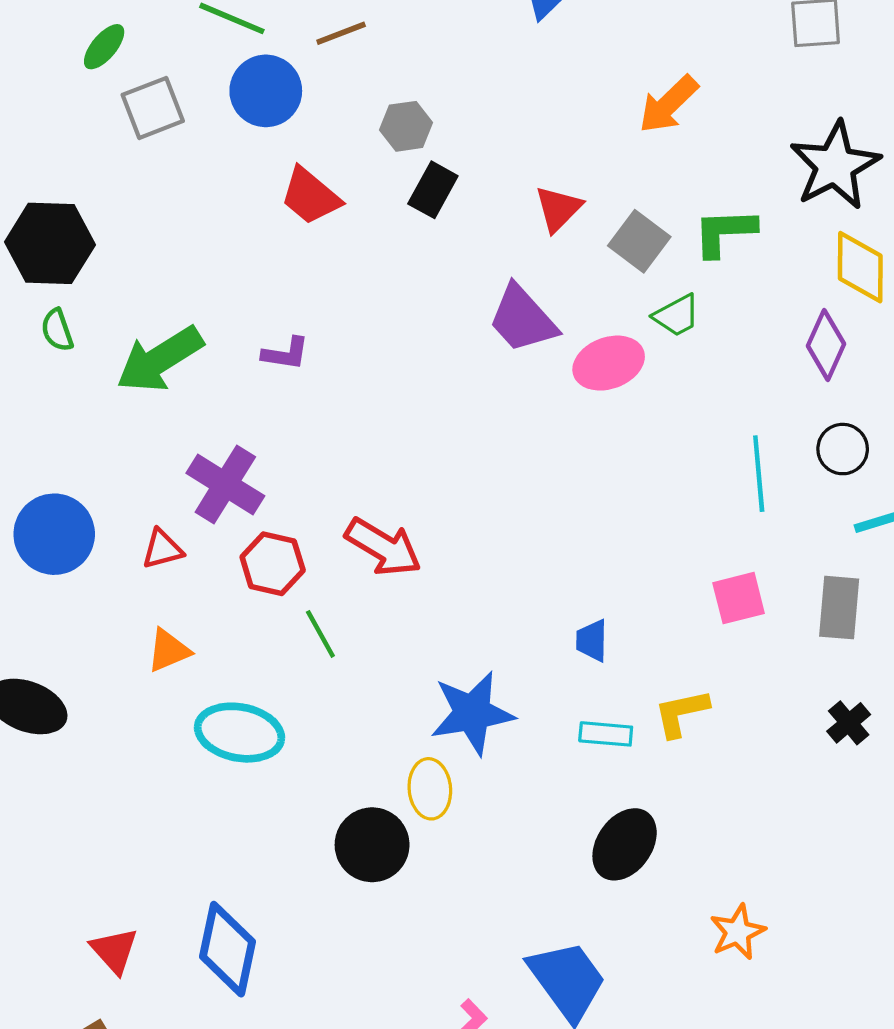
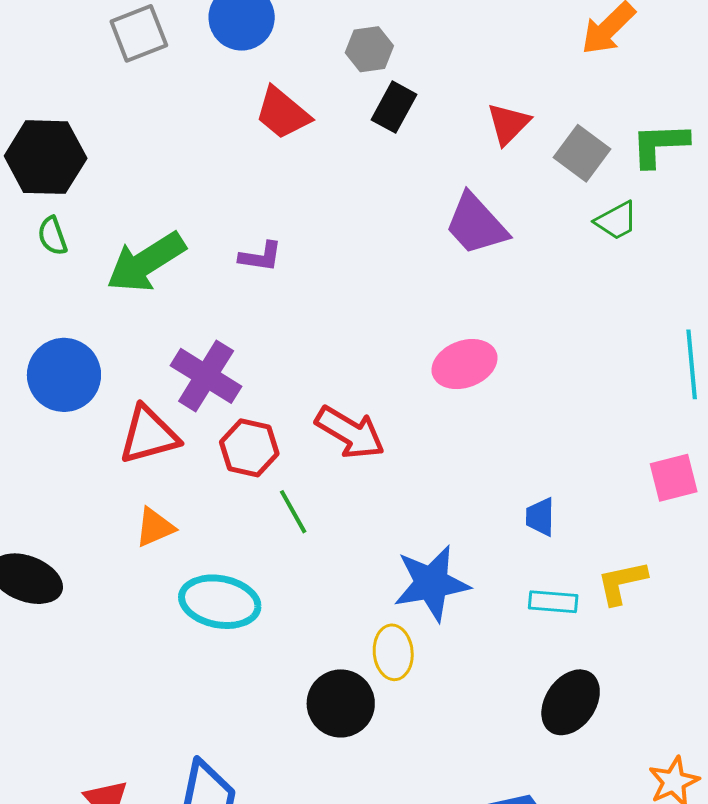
pink ellipse: (609, 363) -> (465, 364), moved
blue circle: (54, 534) -> (64, 375), moved
red triangle: (162, 549) -> (149, 435), size x1.6

